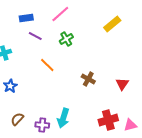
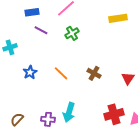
yellow rectangle: (112, 24) -> (118, 18), turned 30
orange line: (47, 65) -> (61, 73), moved
blue star: (10, 86) -> (30, 72), moved
brown semicircle: (17, 119) -> (17, 119), moved

